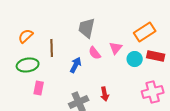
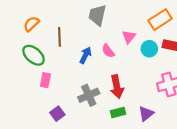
pink semicircle: (95, 53) -> (108, 51), moved
green ellipse: (28, 65) -> (34, 55), turned 50
red arrow: (105, 94) -> (117, 87), size x1.5

